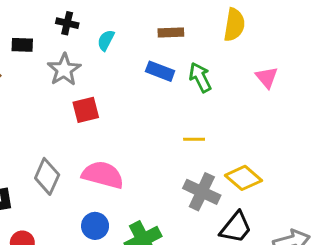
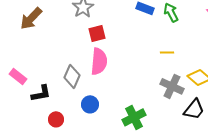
pink semicircle: (103, 175) -> (99, 61), moved, turned 80
blue circle: (95, 226) -> (90, 104), moved

